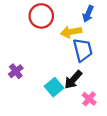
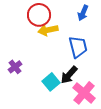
yellow arrow: (71, 32) -> (48, 30), moved
pink cross: (89, 99) -> (84, 93), size x1.6

